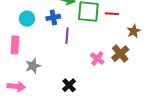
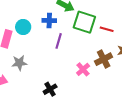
cyan circle: (27, 19) -> (23, 27), moved
brown cross: (120, 54) -> (104, 59), moved

